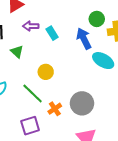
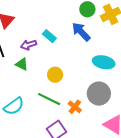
purple arrow: (31, 26) -> (29, 45), moved
cyan ellipse: (103, 61) -> (104, 62), moved

